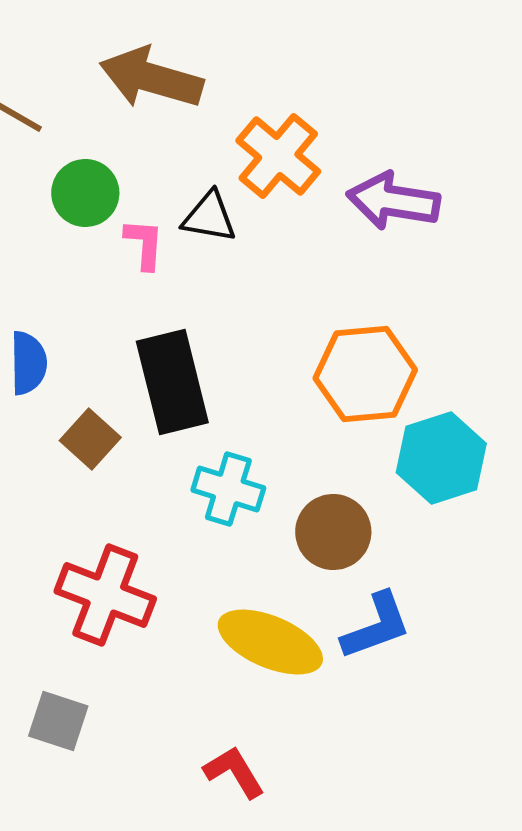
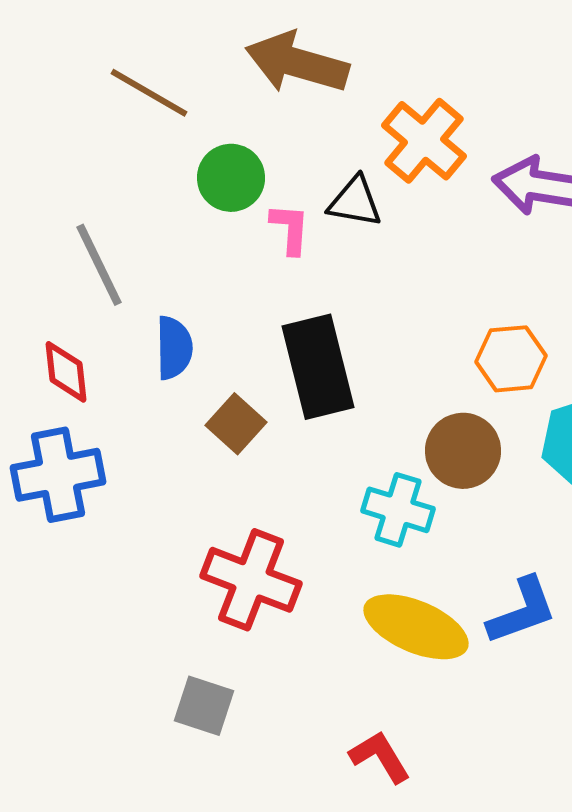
orange hexagon: (365, 374) -> (511, 359), size x0.7
cyan cross: (228, 489) -> (398, 510), moved
brown circle: (333, 532) -> (463, 451), moved

